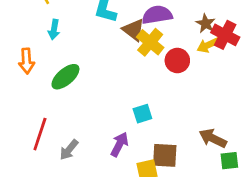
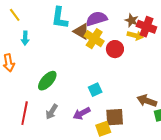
yellow arrow: (208, 45) -> (135, 35), turned -133
green ellipse: (65, 77) -> (47, 81), moved
purple arrow: (119, 144) -> (82, 113), turned -138
gray arrow: (69, 150) -> (52, 112), moved

